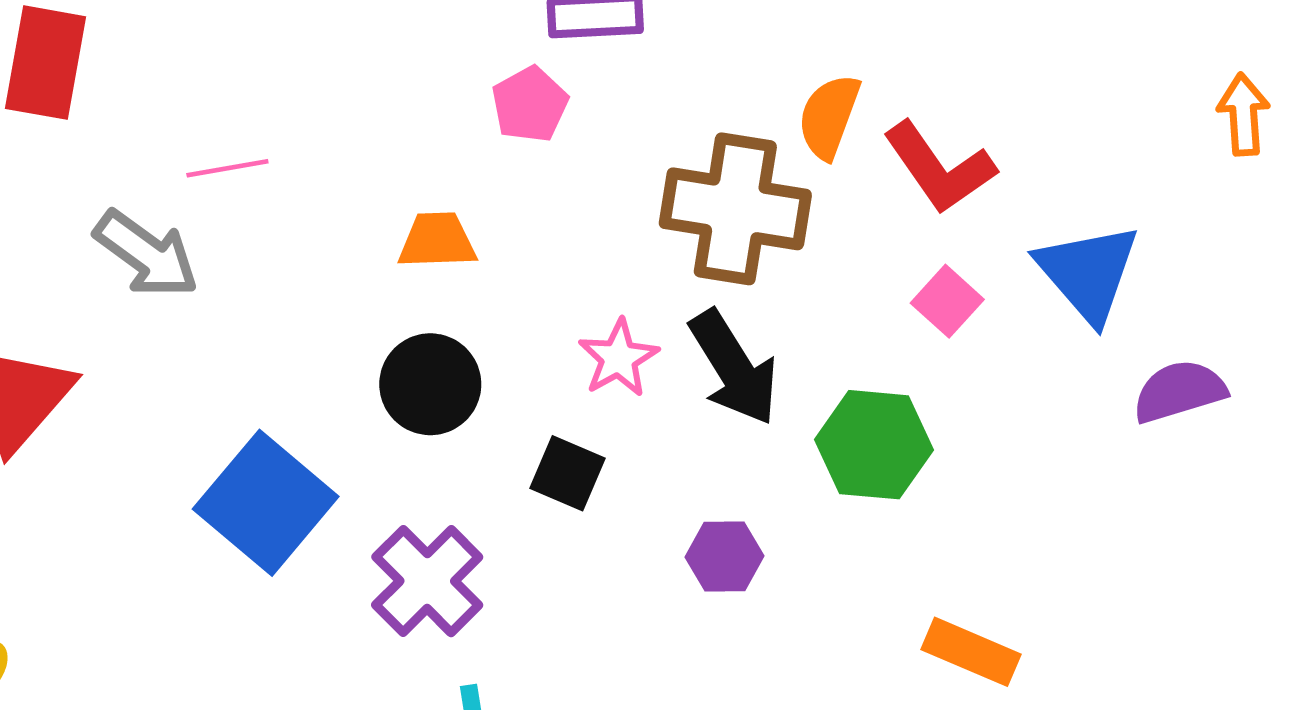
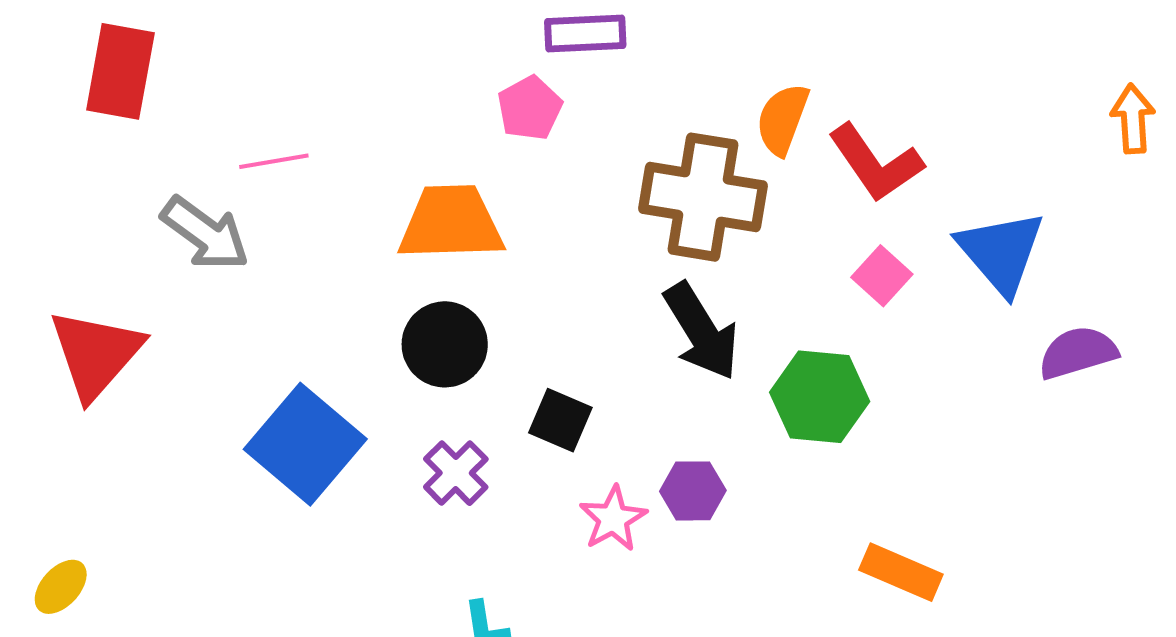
orange trapezoid: (437, 241) -> (451, 223), size x1.6
pink star: (618, 358) -> (613, 519), moved
purple cross: (427, 581) -> (456, 473), moved, size x0.7

